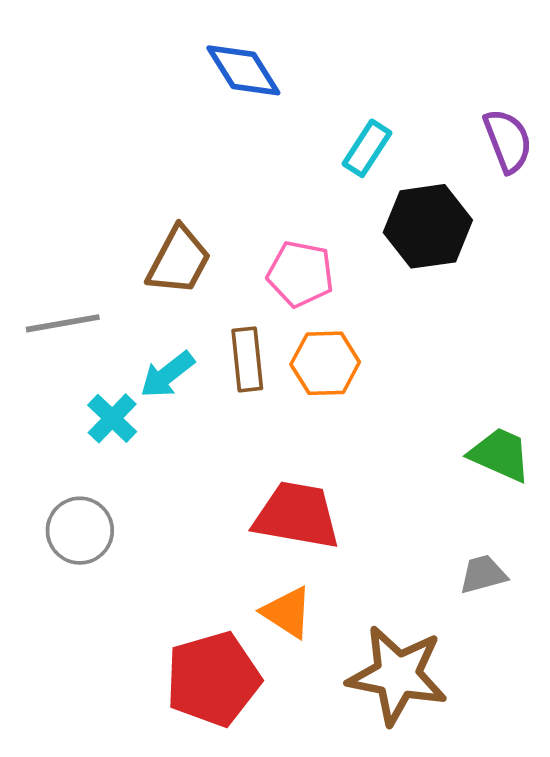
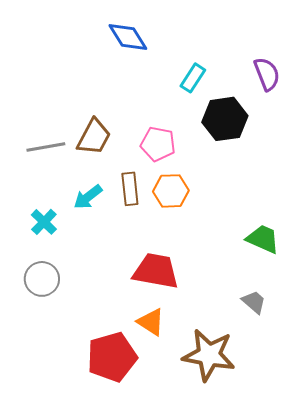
gray line: (63, 323) -> (46, 147), moved
cyan cross: (112, 418) -> (44, 222), moved
gray trapezoid: (483, 574) -> (254, 302), turned 56

